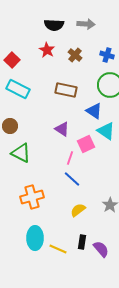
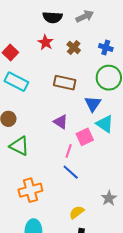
gray arrow: (86, 24) -> (85, 16), turned -30
blue triangle: (94, 111) -> (93, 104), turned 30
yellow semicircle: (78, 210) -> (77, 212), moved

